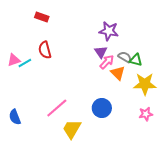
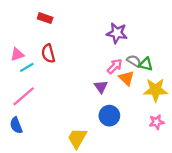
purple triangle: (101, 52) -> (101, 87), moved
pink triangle: (14, 60) -> (17, 55), moved
pink line: (57, 108) -> (24, 96), moved

